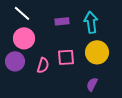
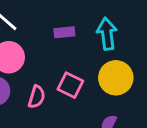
pink square: (66, 57) -> (70, 85), turned 30

